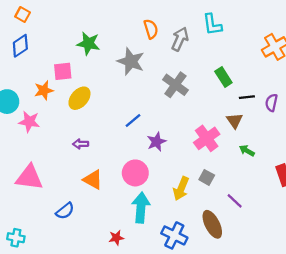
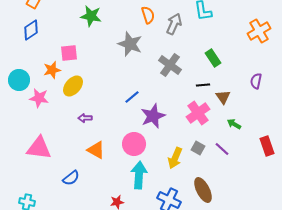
green star: (88, 44) -> (91, 16), moved
black line: (247, 97) -> (203, 85), moved
yellow ellipse: (79, 98) -> (73, 86), moved
purple star: (156, 142) -> (153, 116), size x1.4
purple line: (235, 201) -> (222, 149), moved

